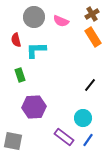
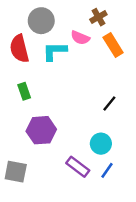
brown cross: (92, 14) -> (98, 17), moved
pink semicircle: (61, 21) -> (80, 38), moved
red semicircle: (16, 40) -> (19, 49), size x1.6
cyan L-shape: (36, 50) -> (55, 51), moved

